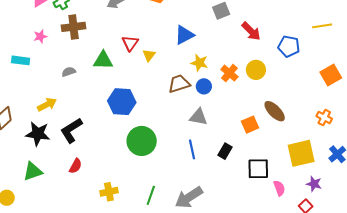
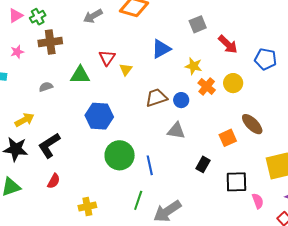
yellow star: (199, 63) -> (194, 66), moved
blue line: (192, 149) -> (150, 165), moved
green line: (151, 195) -> (138, 200), moved

